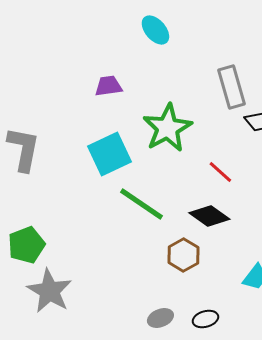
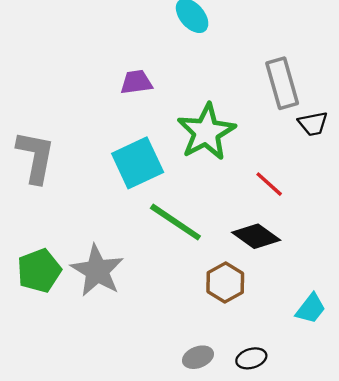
gray star: (49, 291) -> (97, 271), moved

